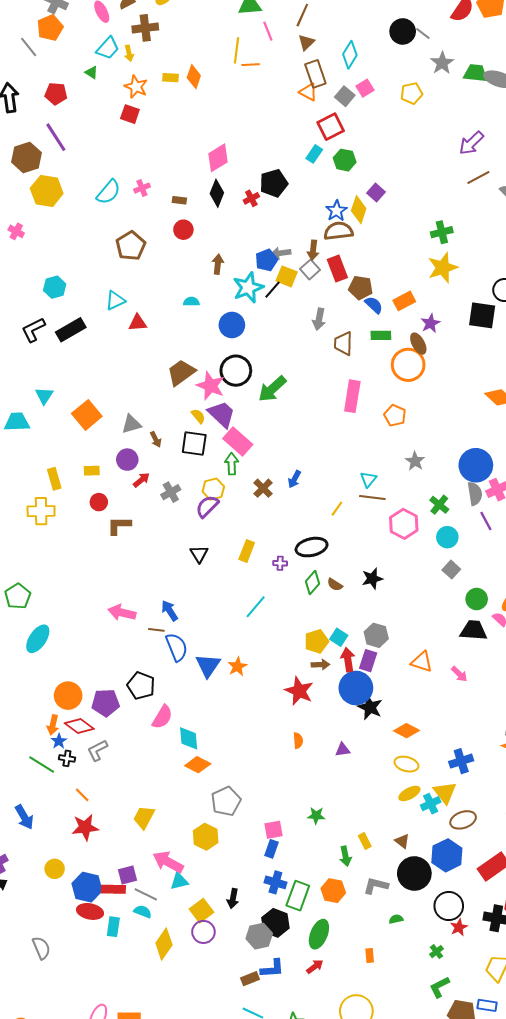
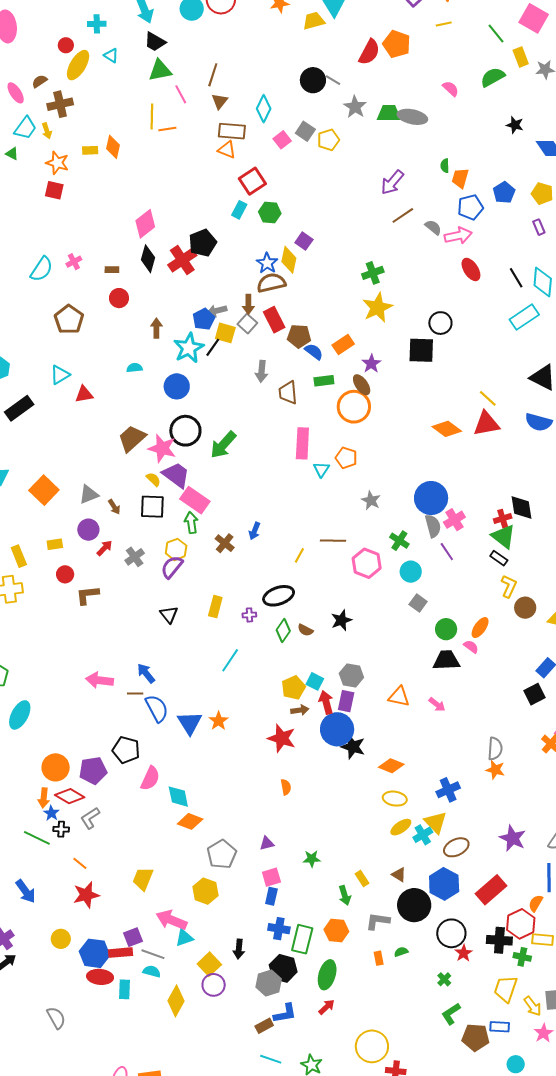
brown rectangle: (315, 74) -> (232, 131), turned -60
gray square: (345, 96) -> (305, 131), moved
red cross: (251, 198) -> (182, 260), size x1.8
cyan triangle: (368, 479) -> (321, 470), moved
purple triangle: (343, 750) -> (267, 843), moved
orange rectangle: (370, 956) -> (379, 958), moved

